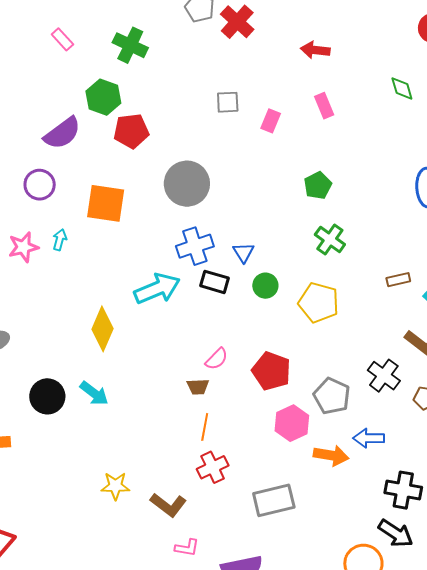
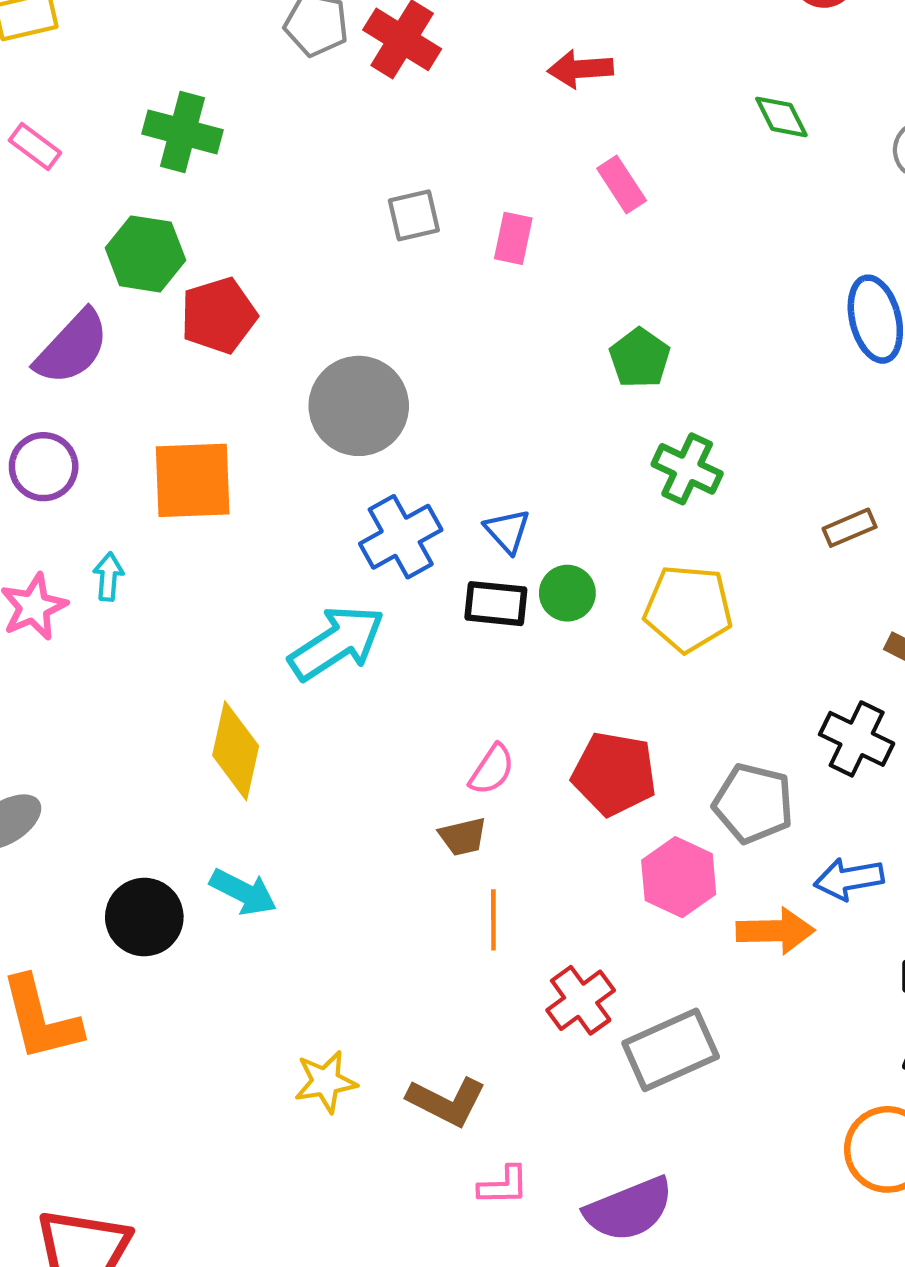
black rectangle: (214, 282) -> (496, 604), moved
red cross: (213, 467) -> (581, 1000), moved

